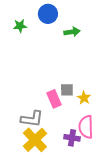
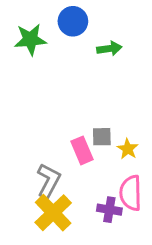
green star: (20, 26) -> (30, 39), size x1.5
gray L-shape: (32, 119) -> (49, 181), turned -70

